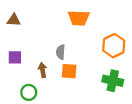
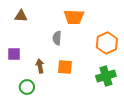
brown triangle: (14, 20) -> (21, 16), moved
gray semicircle: (61, 52) -> (57, 38), moved
green cross: (113, 81) -> (106, 76), turned -30

